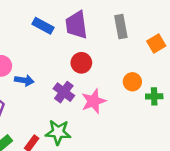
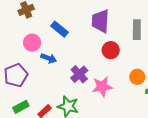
blue rectangle: (43, 26) -> (59, 29), moved
red circle: (81, 63) -> (111, 50), moved

